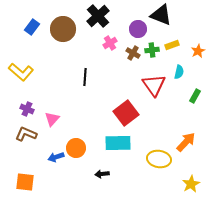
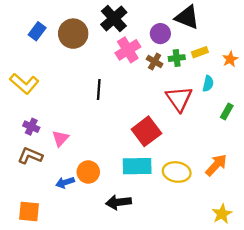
pink cross: (110, 43) -> (128, 50), size x1.5
yellow ellipse: (159, 159) -> (177, 172), moved
black arrow: (102, 174) -> (119, 202), size x1.5

